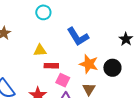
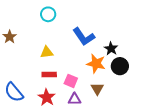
black star: (126, 39) -> (111, 49), moved
red rectangle: (51, 66) -> (49, 74), moved

